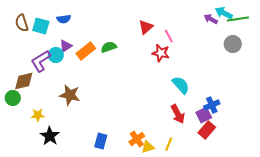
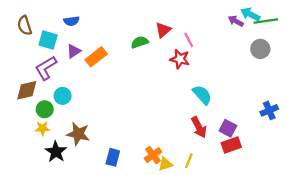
cyan square: (41, 26) -> (48, 40), moved
green semicircle: (109, 47) -> (140, 42), moved
cyan circle: (56, 55) -> (63, 96), moved
brown star: (70, 95) -> (78, 134), moved
green circle: (13, 98) -> (45, 109), moved
blue cross: (212, 105) -> (269, 110), moved
purple square: (204, 115) -> (228, 128), turned -35
red rectangle: (207, 130) -> (231, 145), turned 30

